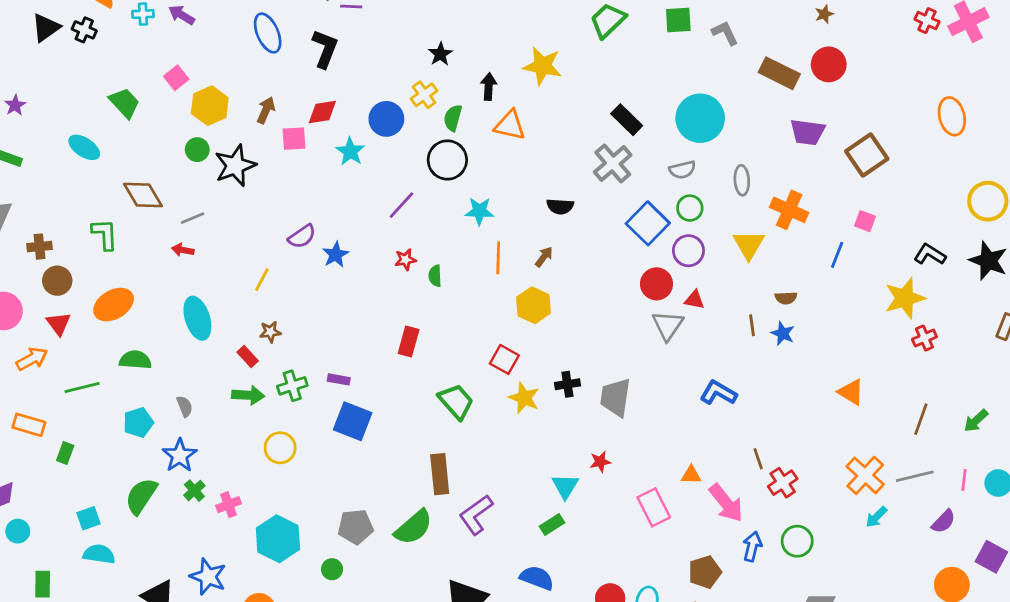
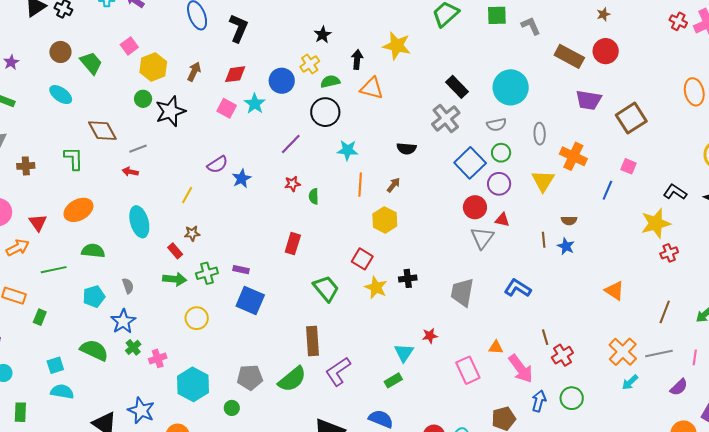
green semicircle: (453, 118) -> (330, 81), turned 60
pink square: (294, 139) -> (227, 108), moved, turned 30
brown circle: (57, 281) -> (60, 52), moved
gray trapezoid: (616, 397) -> (462, 292), moved
green semicircle: (141, 496) -> (94, 350), turned 80

